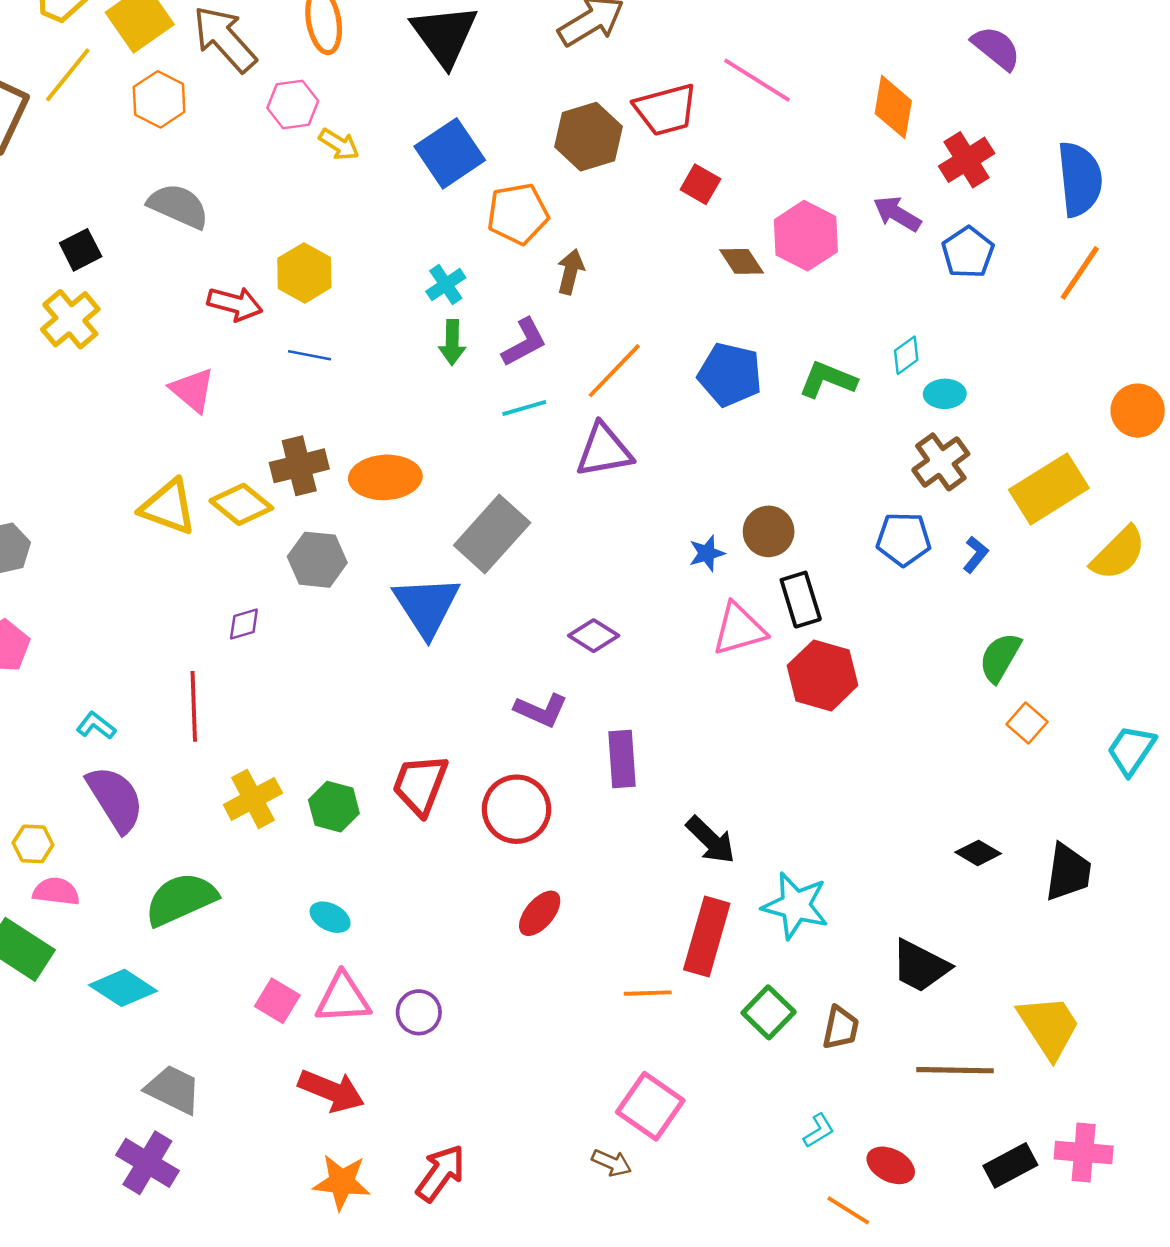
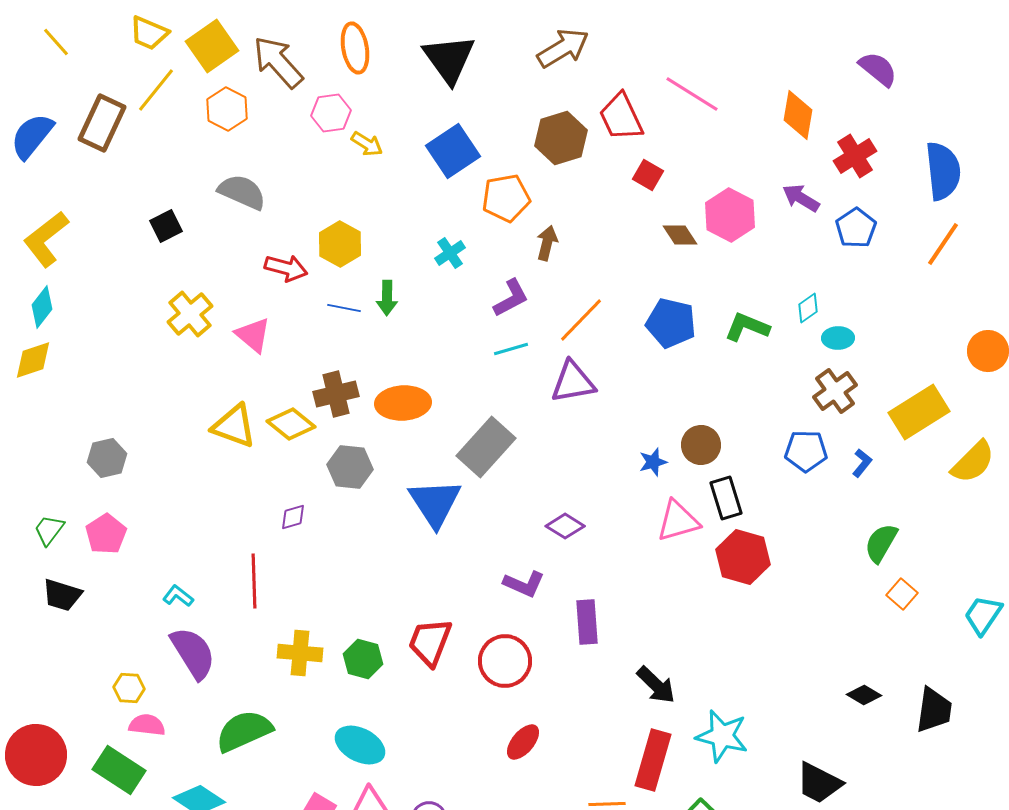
red trapezoid: (666, 110) -> (621, 117), turned 80
yellow cross: (70, 319) -> (190, 314), moved
green arrow: (452, 342) -> (387, 298), moved
yellow cross: (253, 799) -> (300, 653), turned 33
cyan ellipse: (330, 917) -> (360, 745), size x1.6

